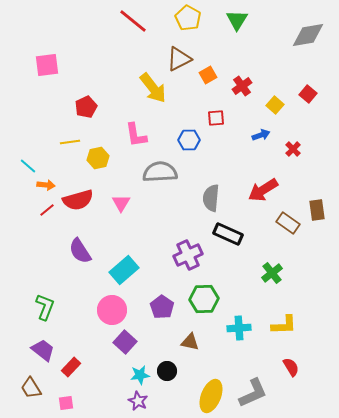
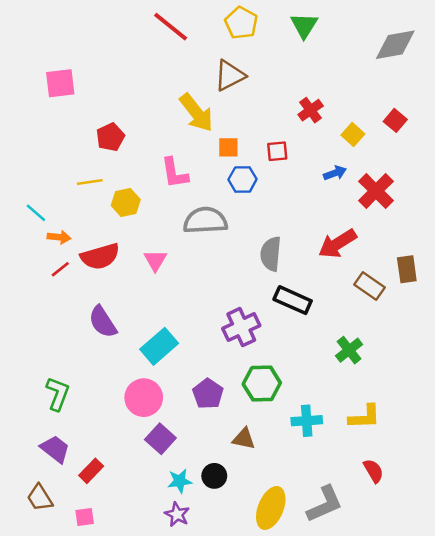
orange square: (208, 75) -> (228, 147), moved, turned 30
red cross: (293, 149) -> (376, 191), size x1.8

